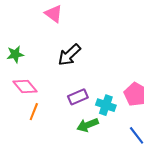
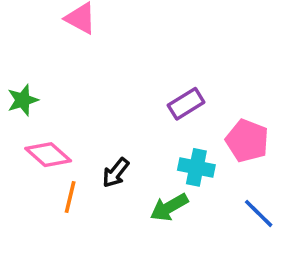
black arrow: (69, 55) -> (116, 173), moved, size x0.7
purple rectangle: (78, 97) -> (186, 104), moved

